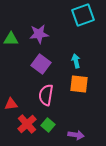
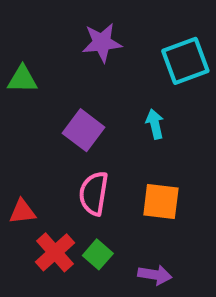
cyan square: (83, 15) -> (185, 61), moved
purple star: (39, 34) -> (102, 43), moved
orange square: (79, 84) -> (161, 201), moved

